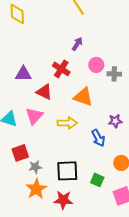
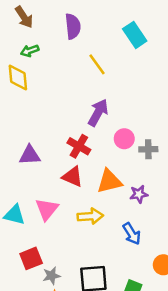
purple arrow: (77, 44) -> (98, 113), size x1.5
red triangle: (44, 92) -> (73, 177), moved
orange triangle: (83, 97) -> (109, 181), turned -30
purple star: (115, 121) -> (139, 194), moved

